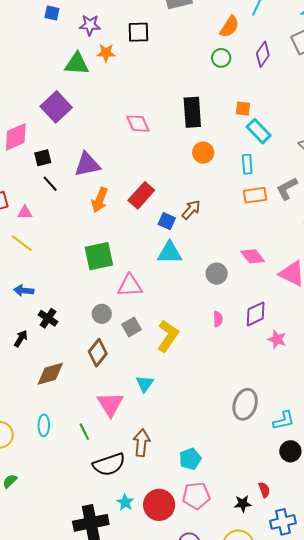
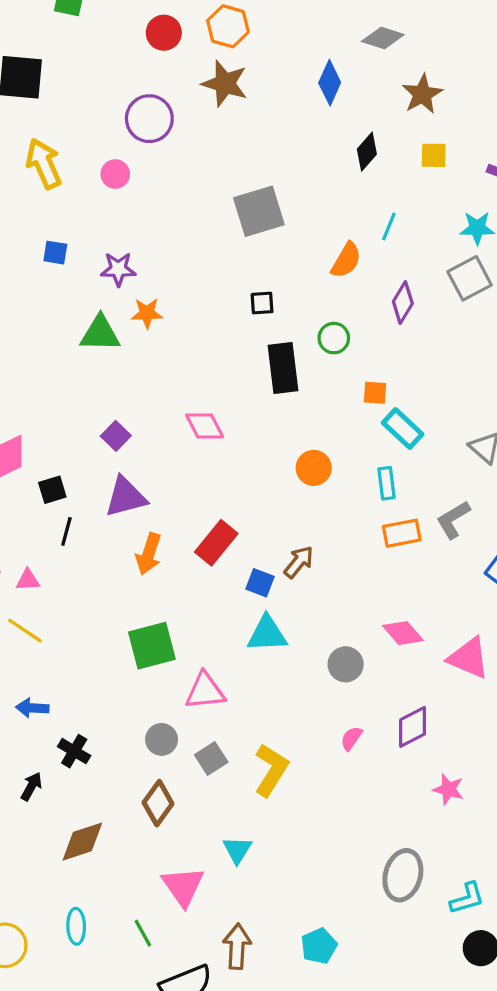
black square: (138, 32) -> (262, 303), moved, size x0.7
green circle: (221, 58) -> (334, 338), moved
purple square: (56, 107) -> (116, 436), moved, size x0.6
black rectangle: (192, 112) -> (283, 368), moved
black line: (50, 184) -> (66, 531), turned 60
pink semicircle: (218, 319) -> (351, 738), turned -140
pink star: (277, 339) -> (448, 789), moved
cyan pentagon: (190, 459) -> (319, 946), moved

